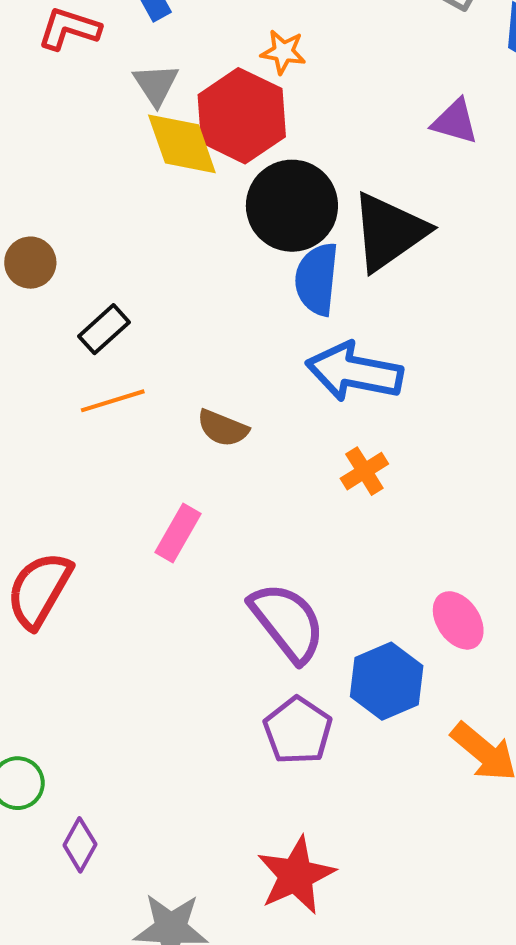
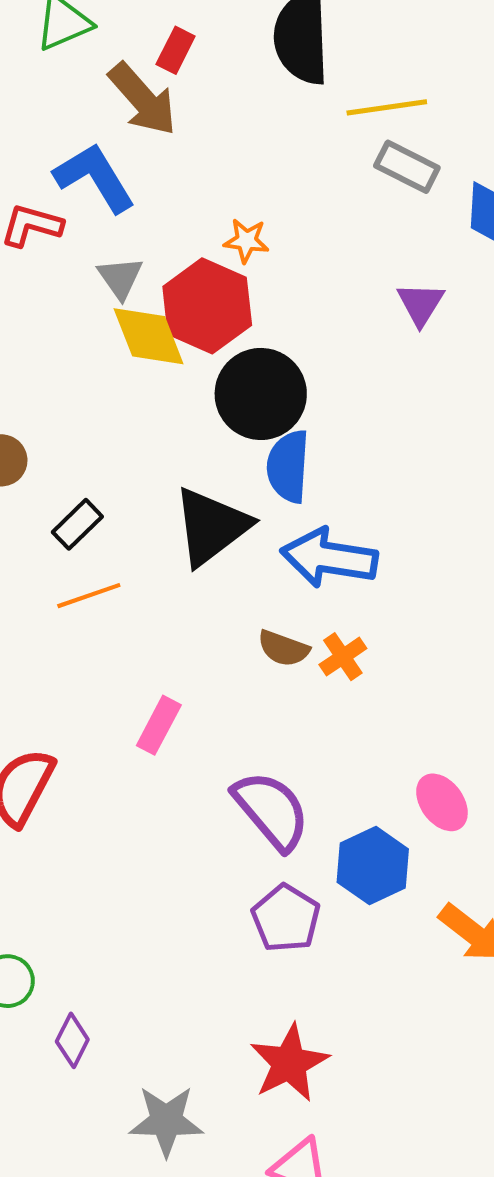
purple triangle: (455, 121) -> (420, 304), turned 48
black triangle: (389, 232) -> (211, 527), moved
brown semicircle: (223, 428) -> (283, 648), moved

